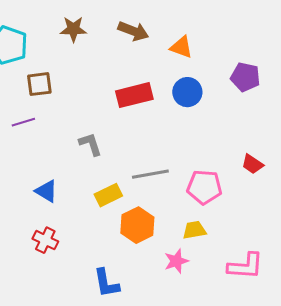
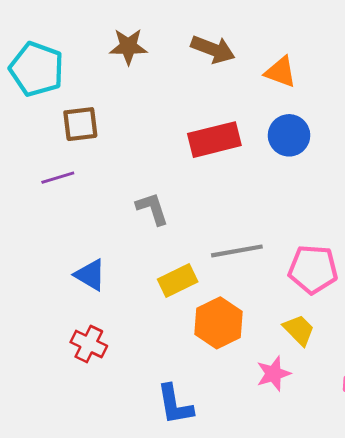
yellow trapezoid: (194, 230) -> (299, 330), turned 55

